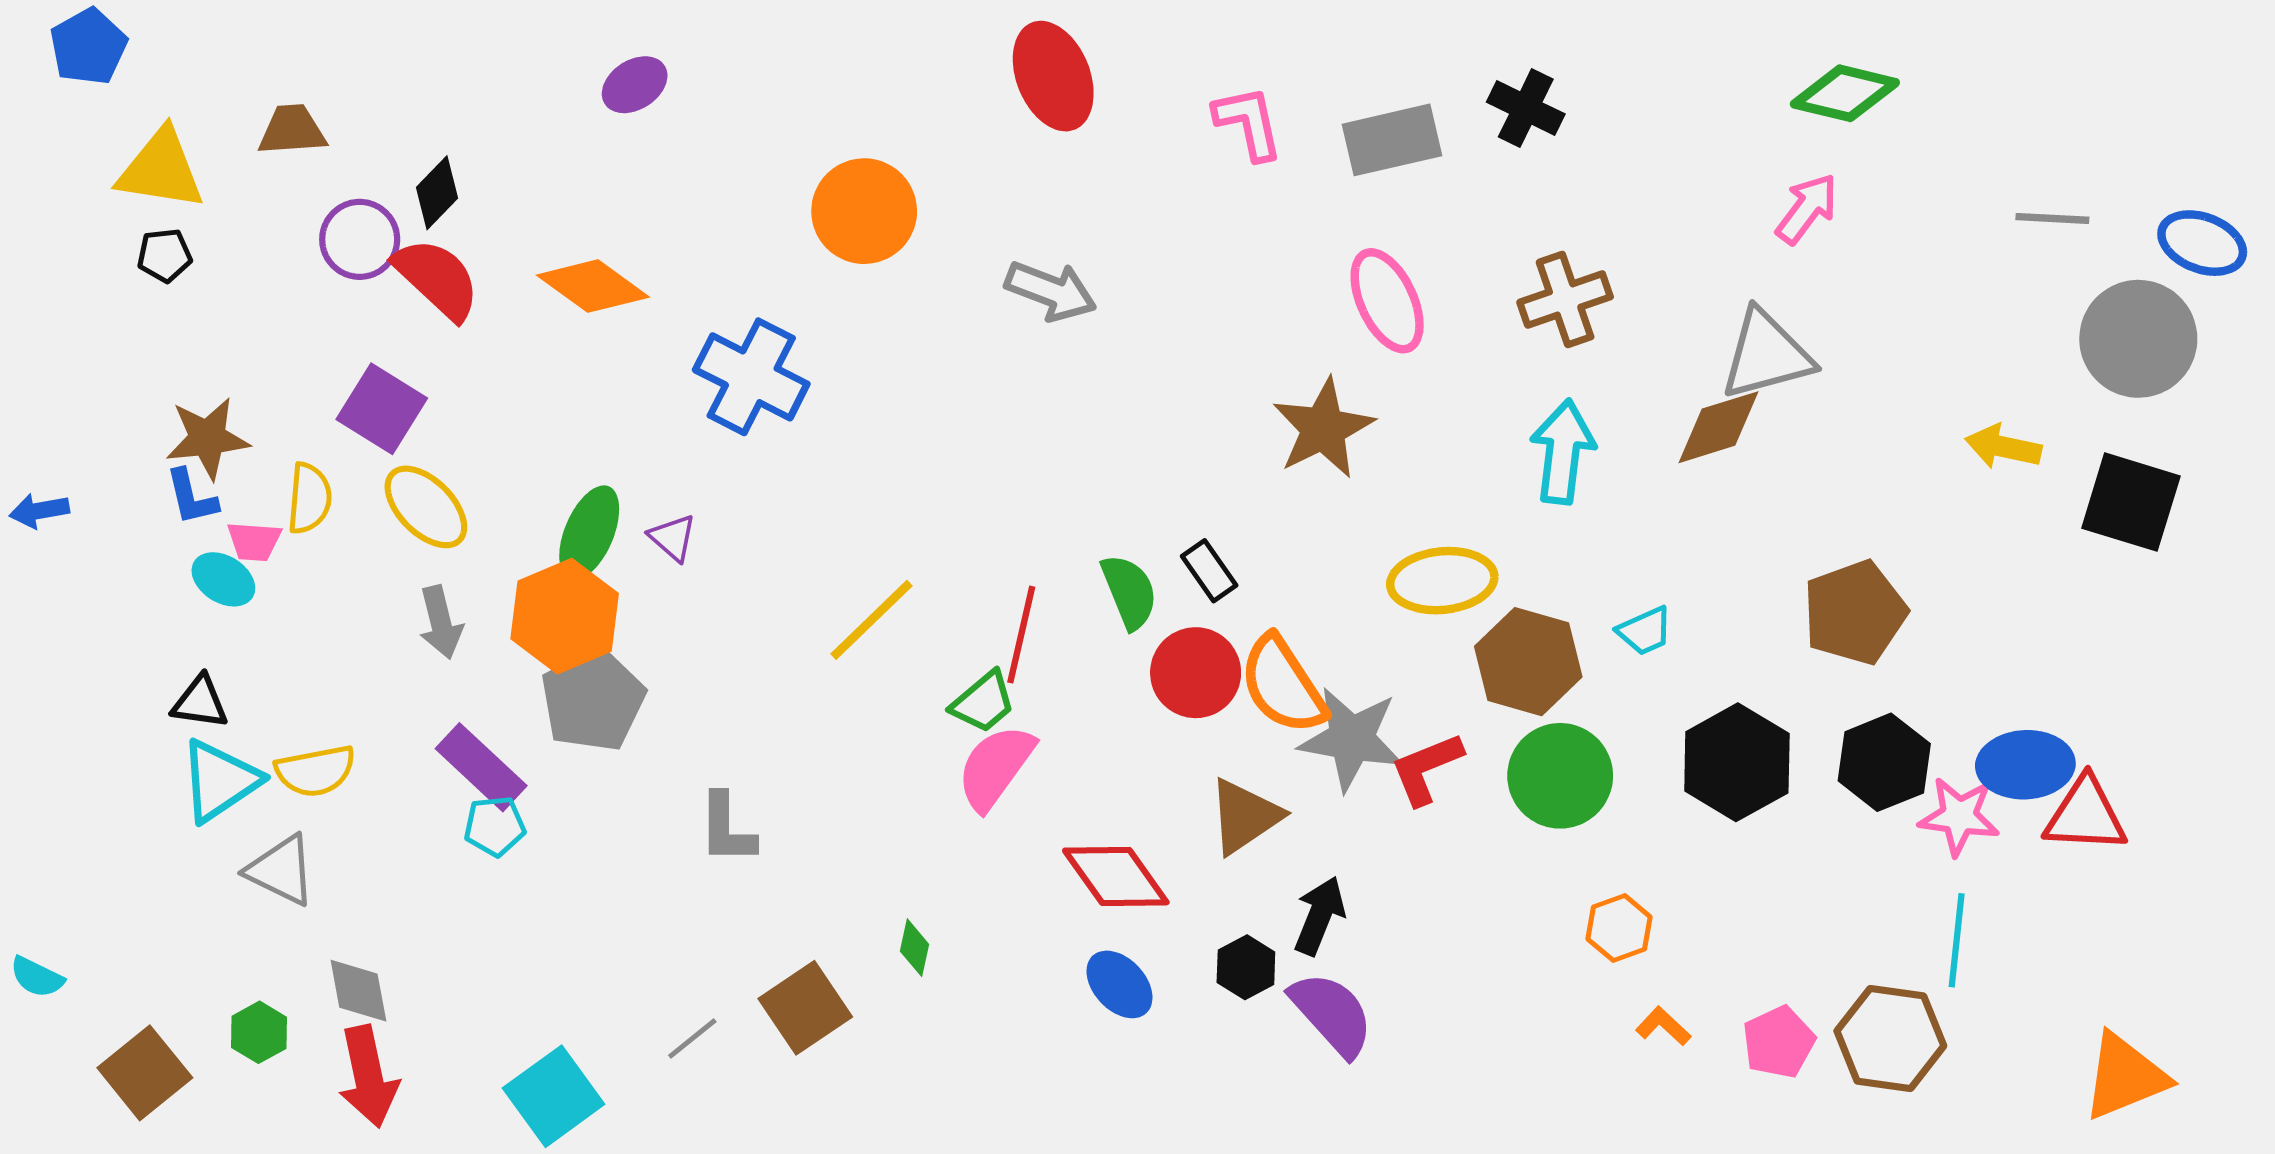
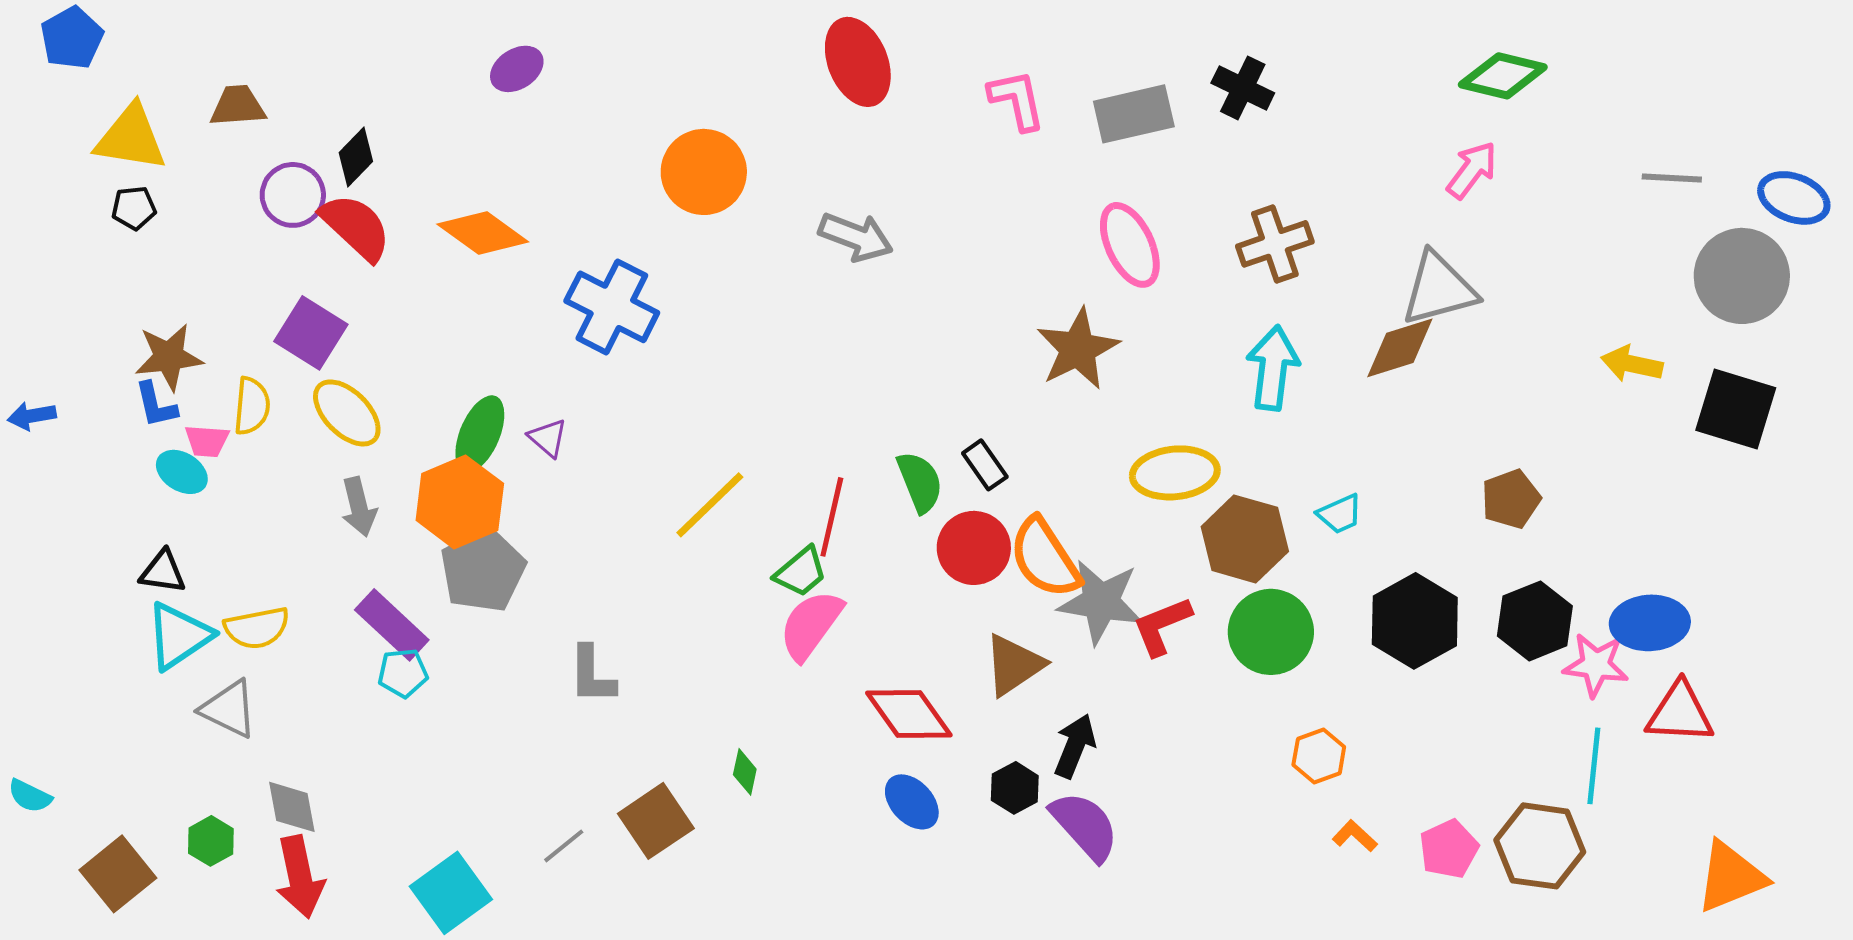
brown pentagon: (1855, 613) -> (1511, 499), size x0.7
red triangle: (2086, 815) -> (1680, 713), moved

